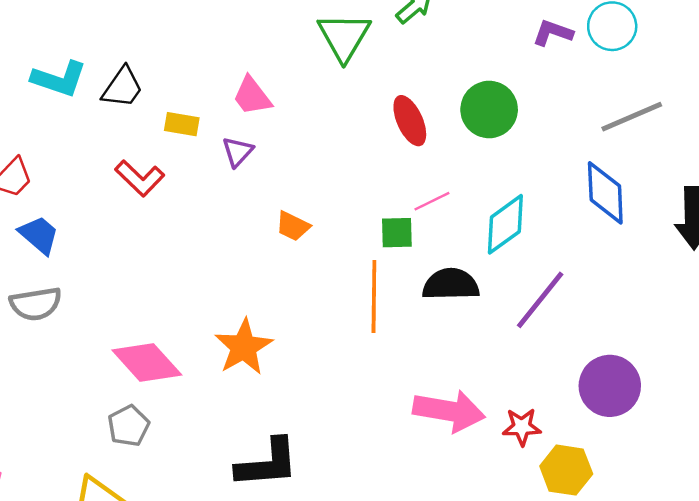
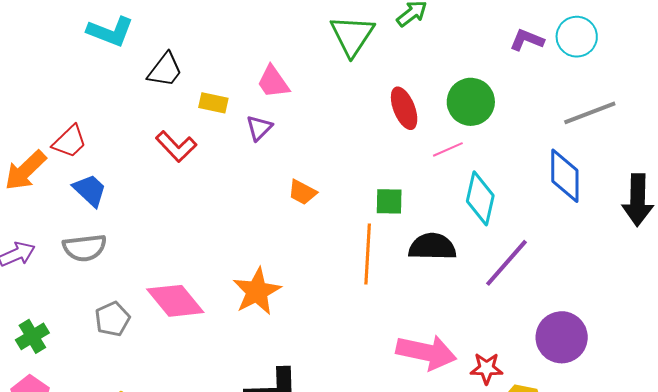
cyan L-shape: (59, 79) -> (110, 32), moved
pink line: (432, 201) -> (448, 149), moved
cyan diamond: (505, 224) -> (480, 198), turned -44
gray pentagon: (129, 426) -> (112, 319), moved

